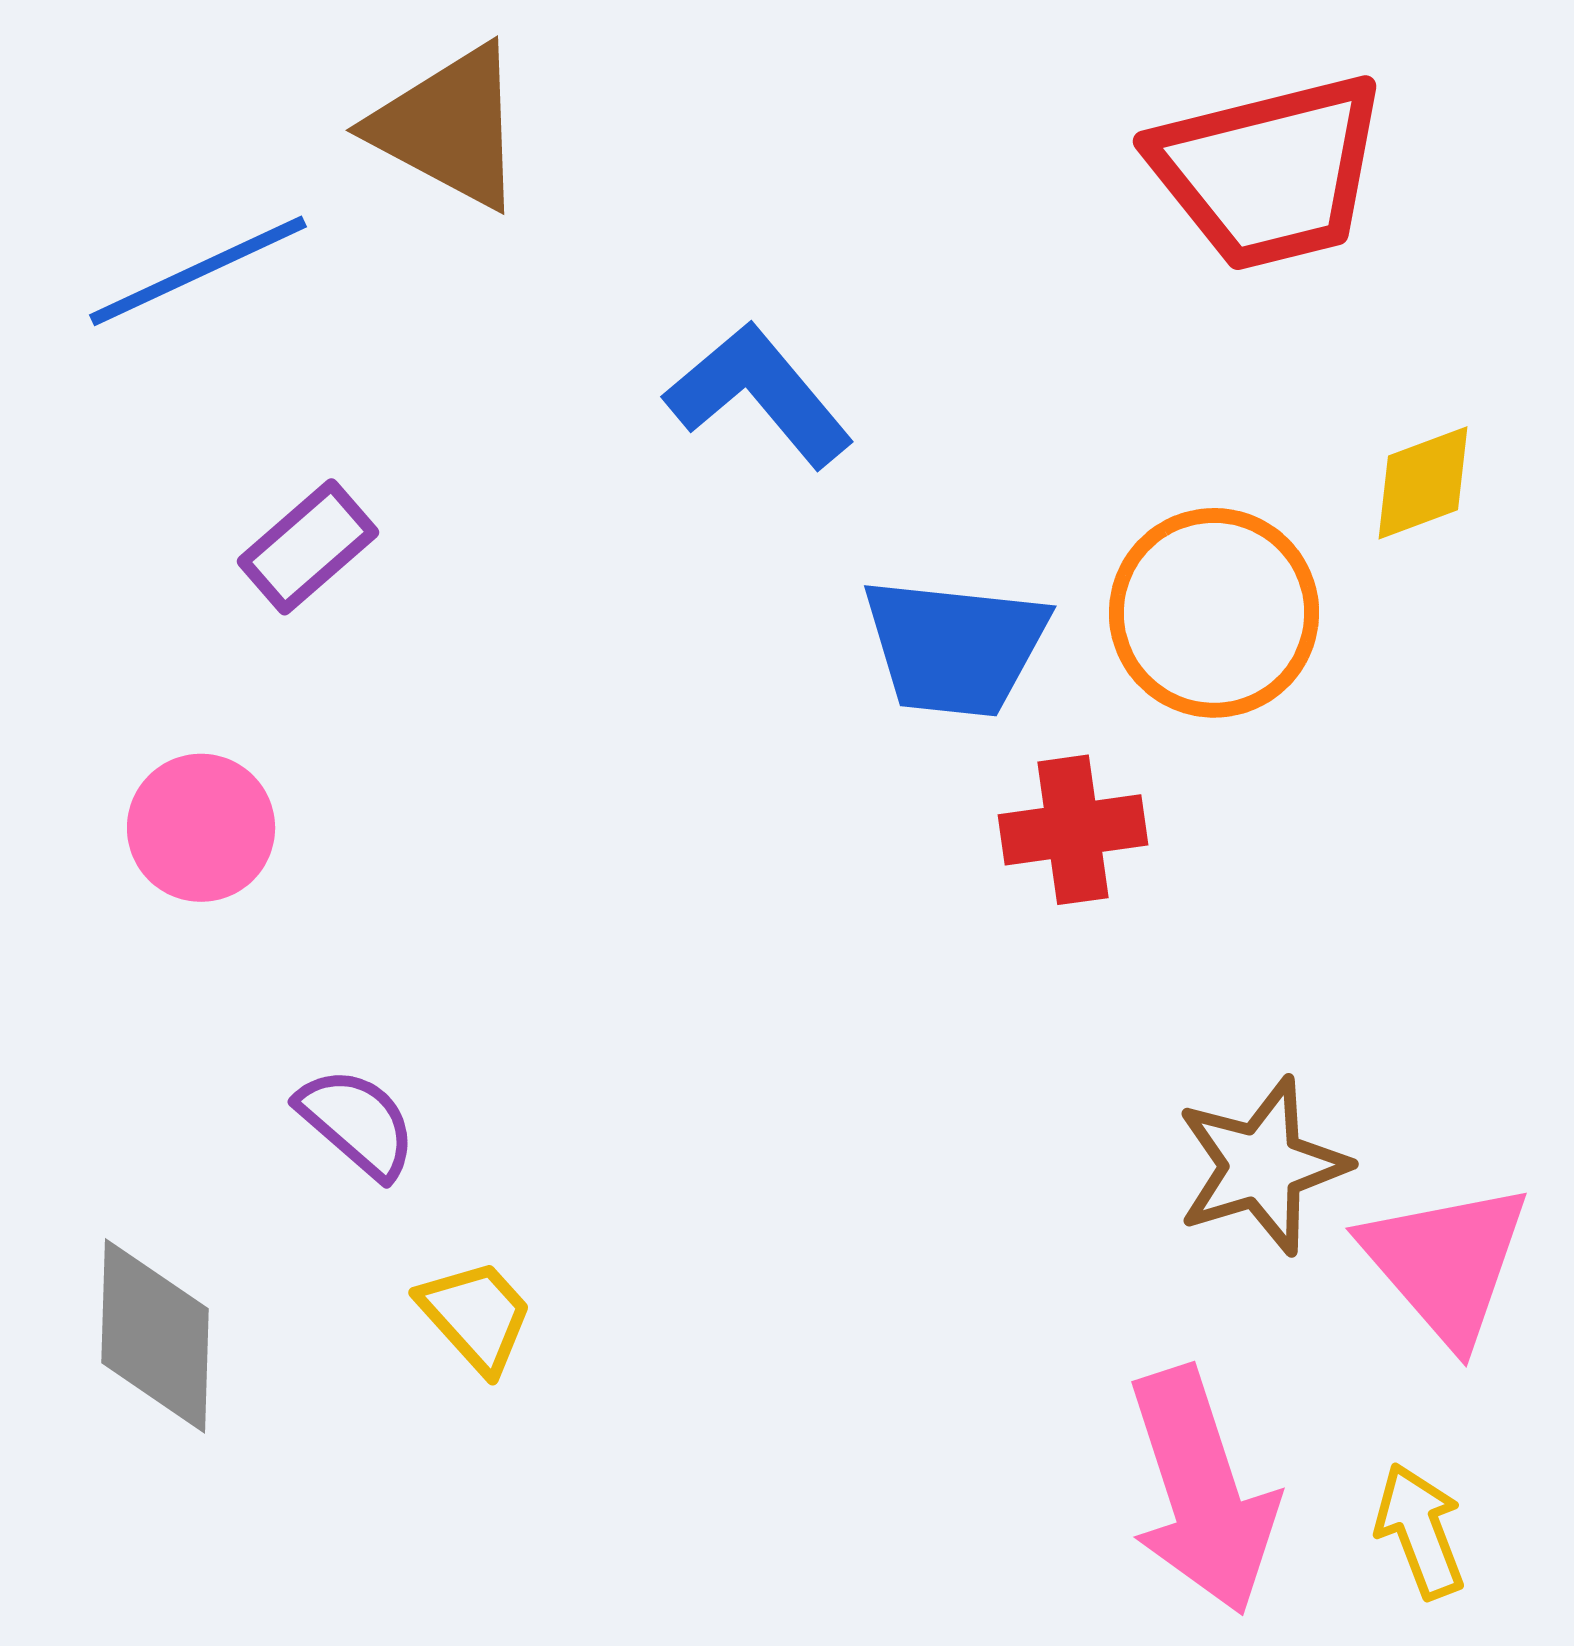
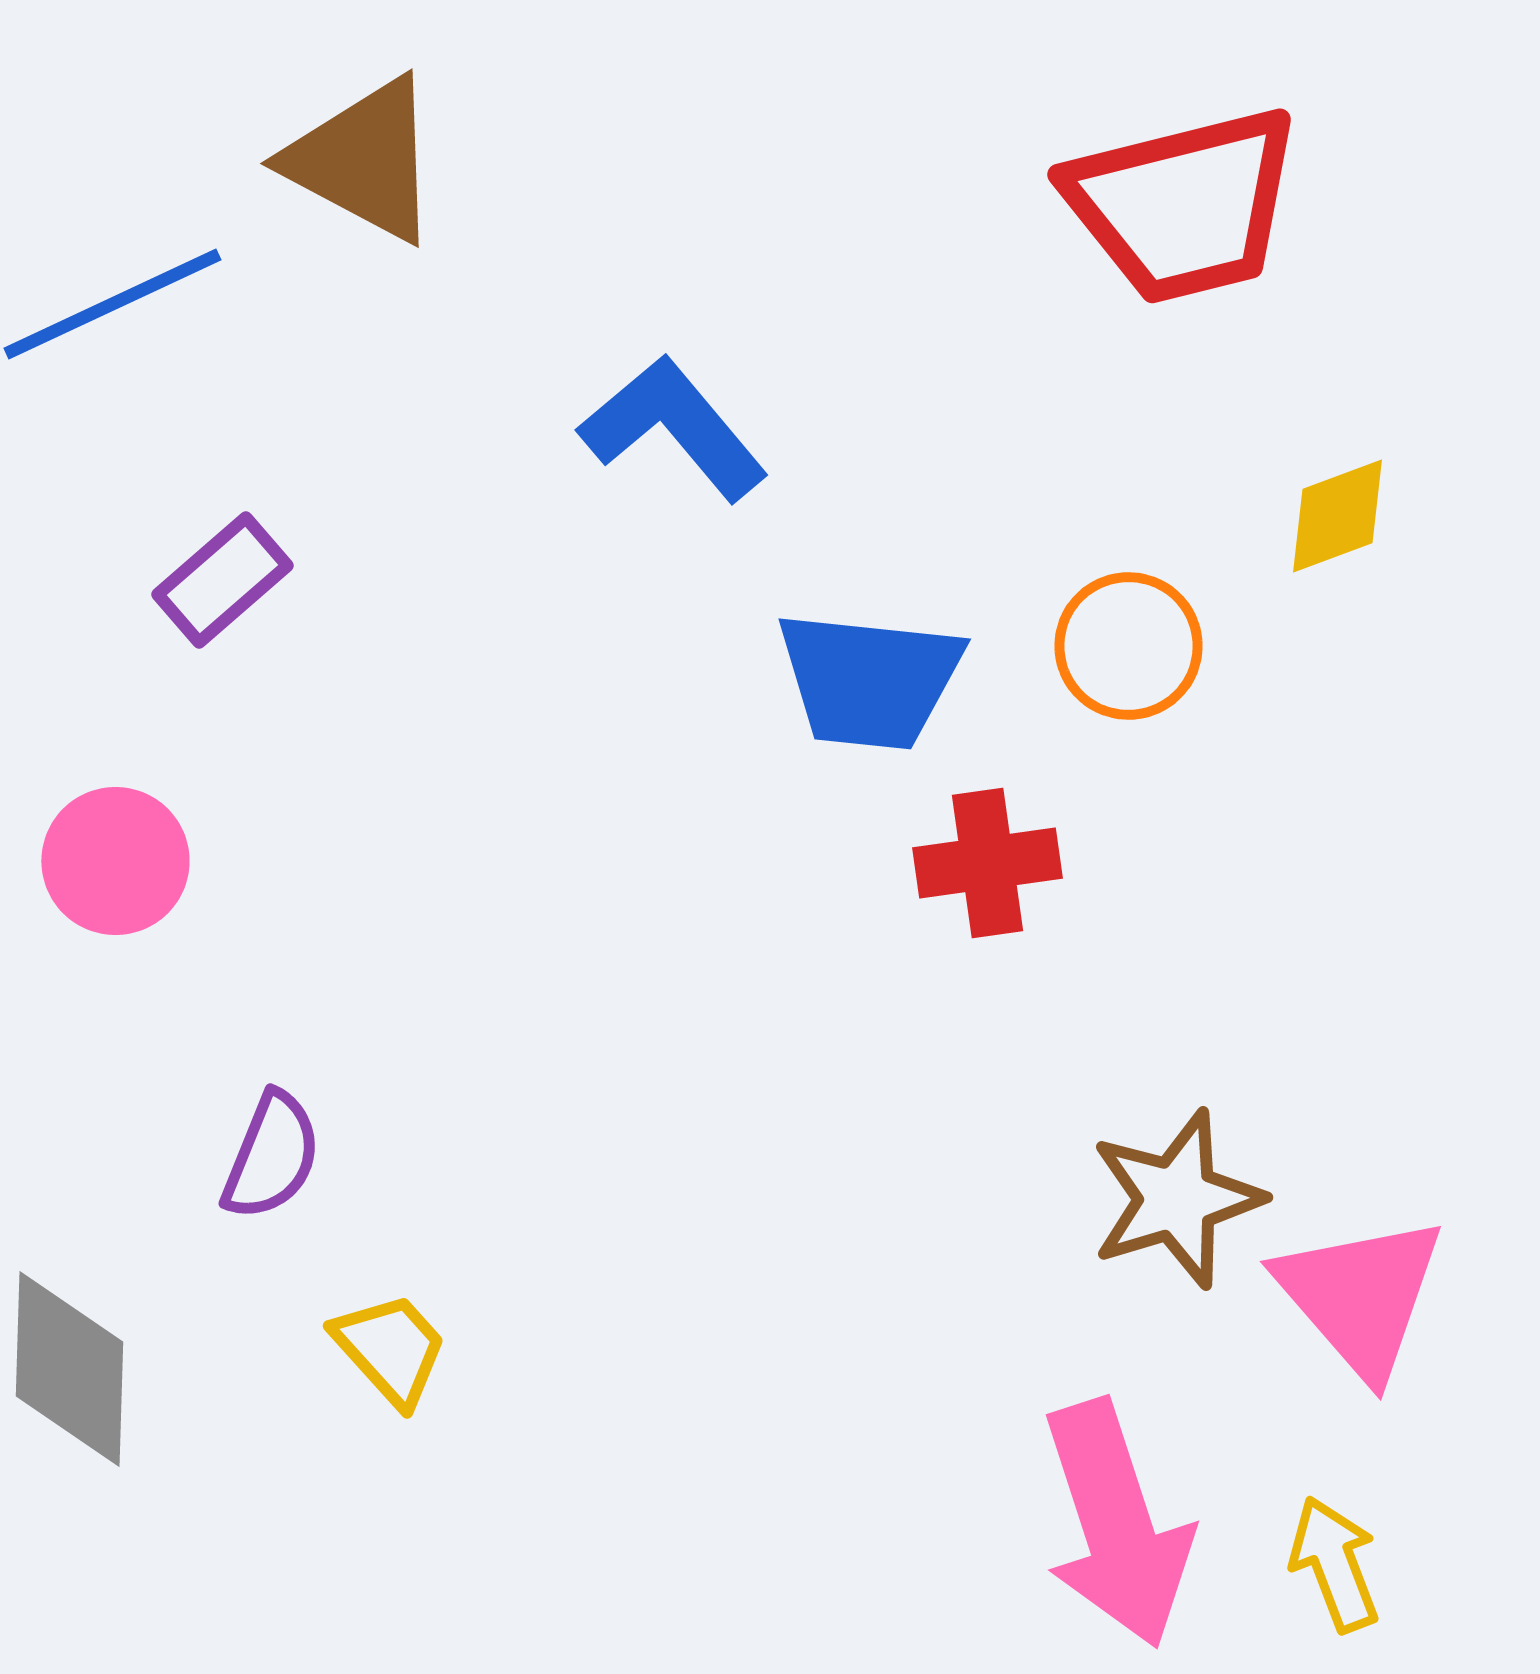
orange circle: (1214, 613) -> (1128, 646), size x0.7
purple semicircle: (357, 1123) -> (271, 1156), turned 71

